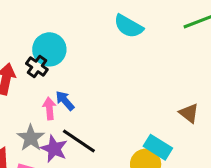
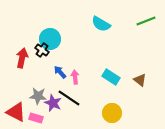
pink arrow: (49, 108) -> (75, 77), moved
gray star: (31, 138) -> (38, 96), turned -30
cyan rectangle: (158, 147) -> (111, 77), moved

